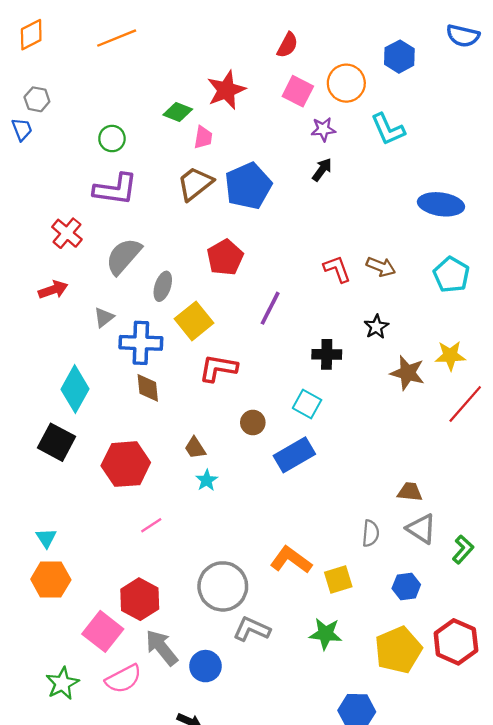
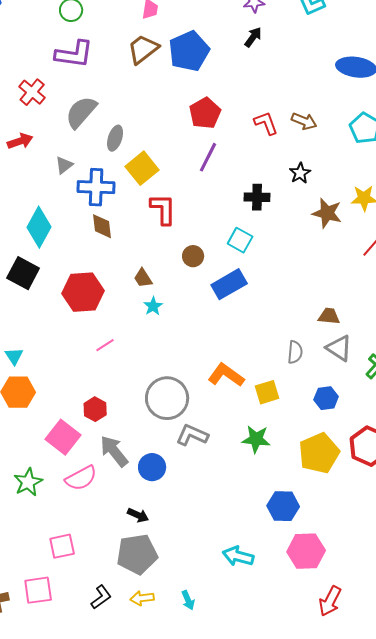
red pentagon: (225, 257) -> (205, 113), moved
red L-shape: (218, 368) -> (163, 209), turned 80
red hexagon: (140, 599) -> (95, 409), size x0.7

